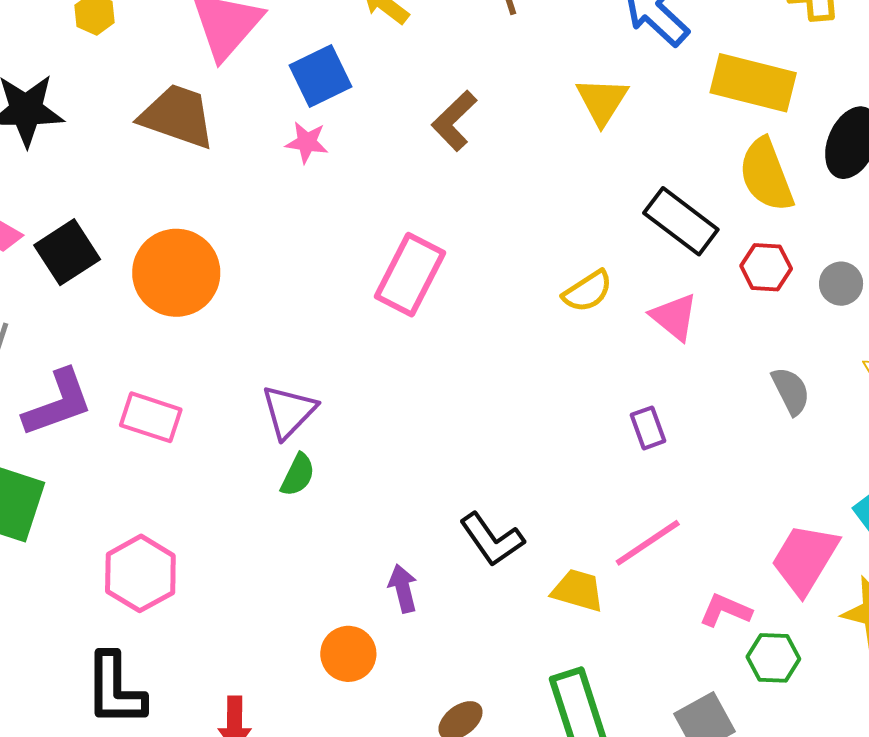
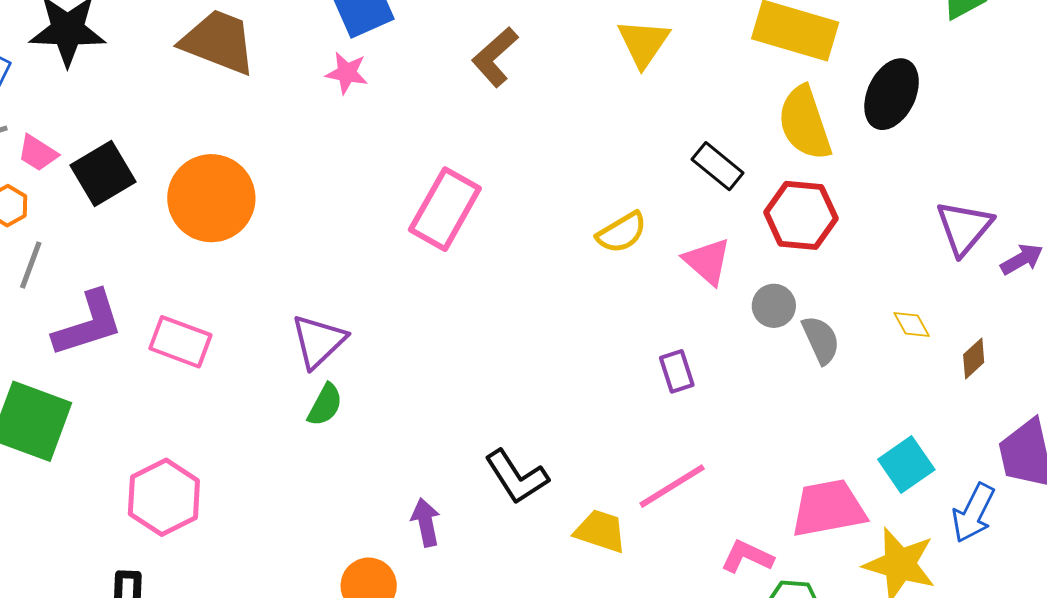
black rectangle: (681, 221) -> (718, 166), size x0.7
red hexagon: (766, 267) -> (801, 215), size x1.4
gray circle: (841, 284) -> (774, 306), moved
pink trapezoid: (805, 559) -> (828, 508), turned 46

